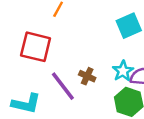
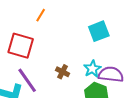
purple line: (63, 86) -> (27, 80), moved

